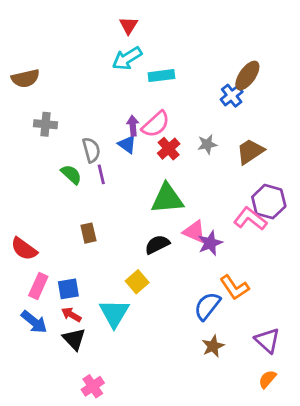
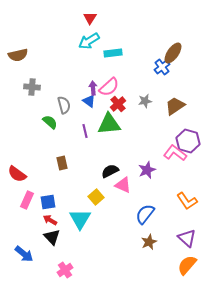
purple line: (101, 174) -> (85, 131), moved
green triangle: (167, 199) -> (109, 124), moved
pink triangle: (194, 232) -> (123, 185), moved
orange L-shape: (234, 287) -> (187, 201), moved
blue arrow: (34, 322) -> (24, 254), moved
orange semicircle: (267, 379) -> (187, 265), size x1.5

